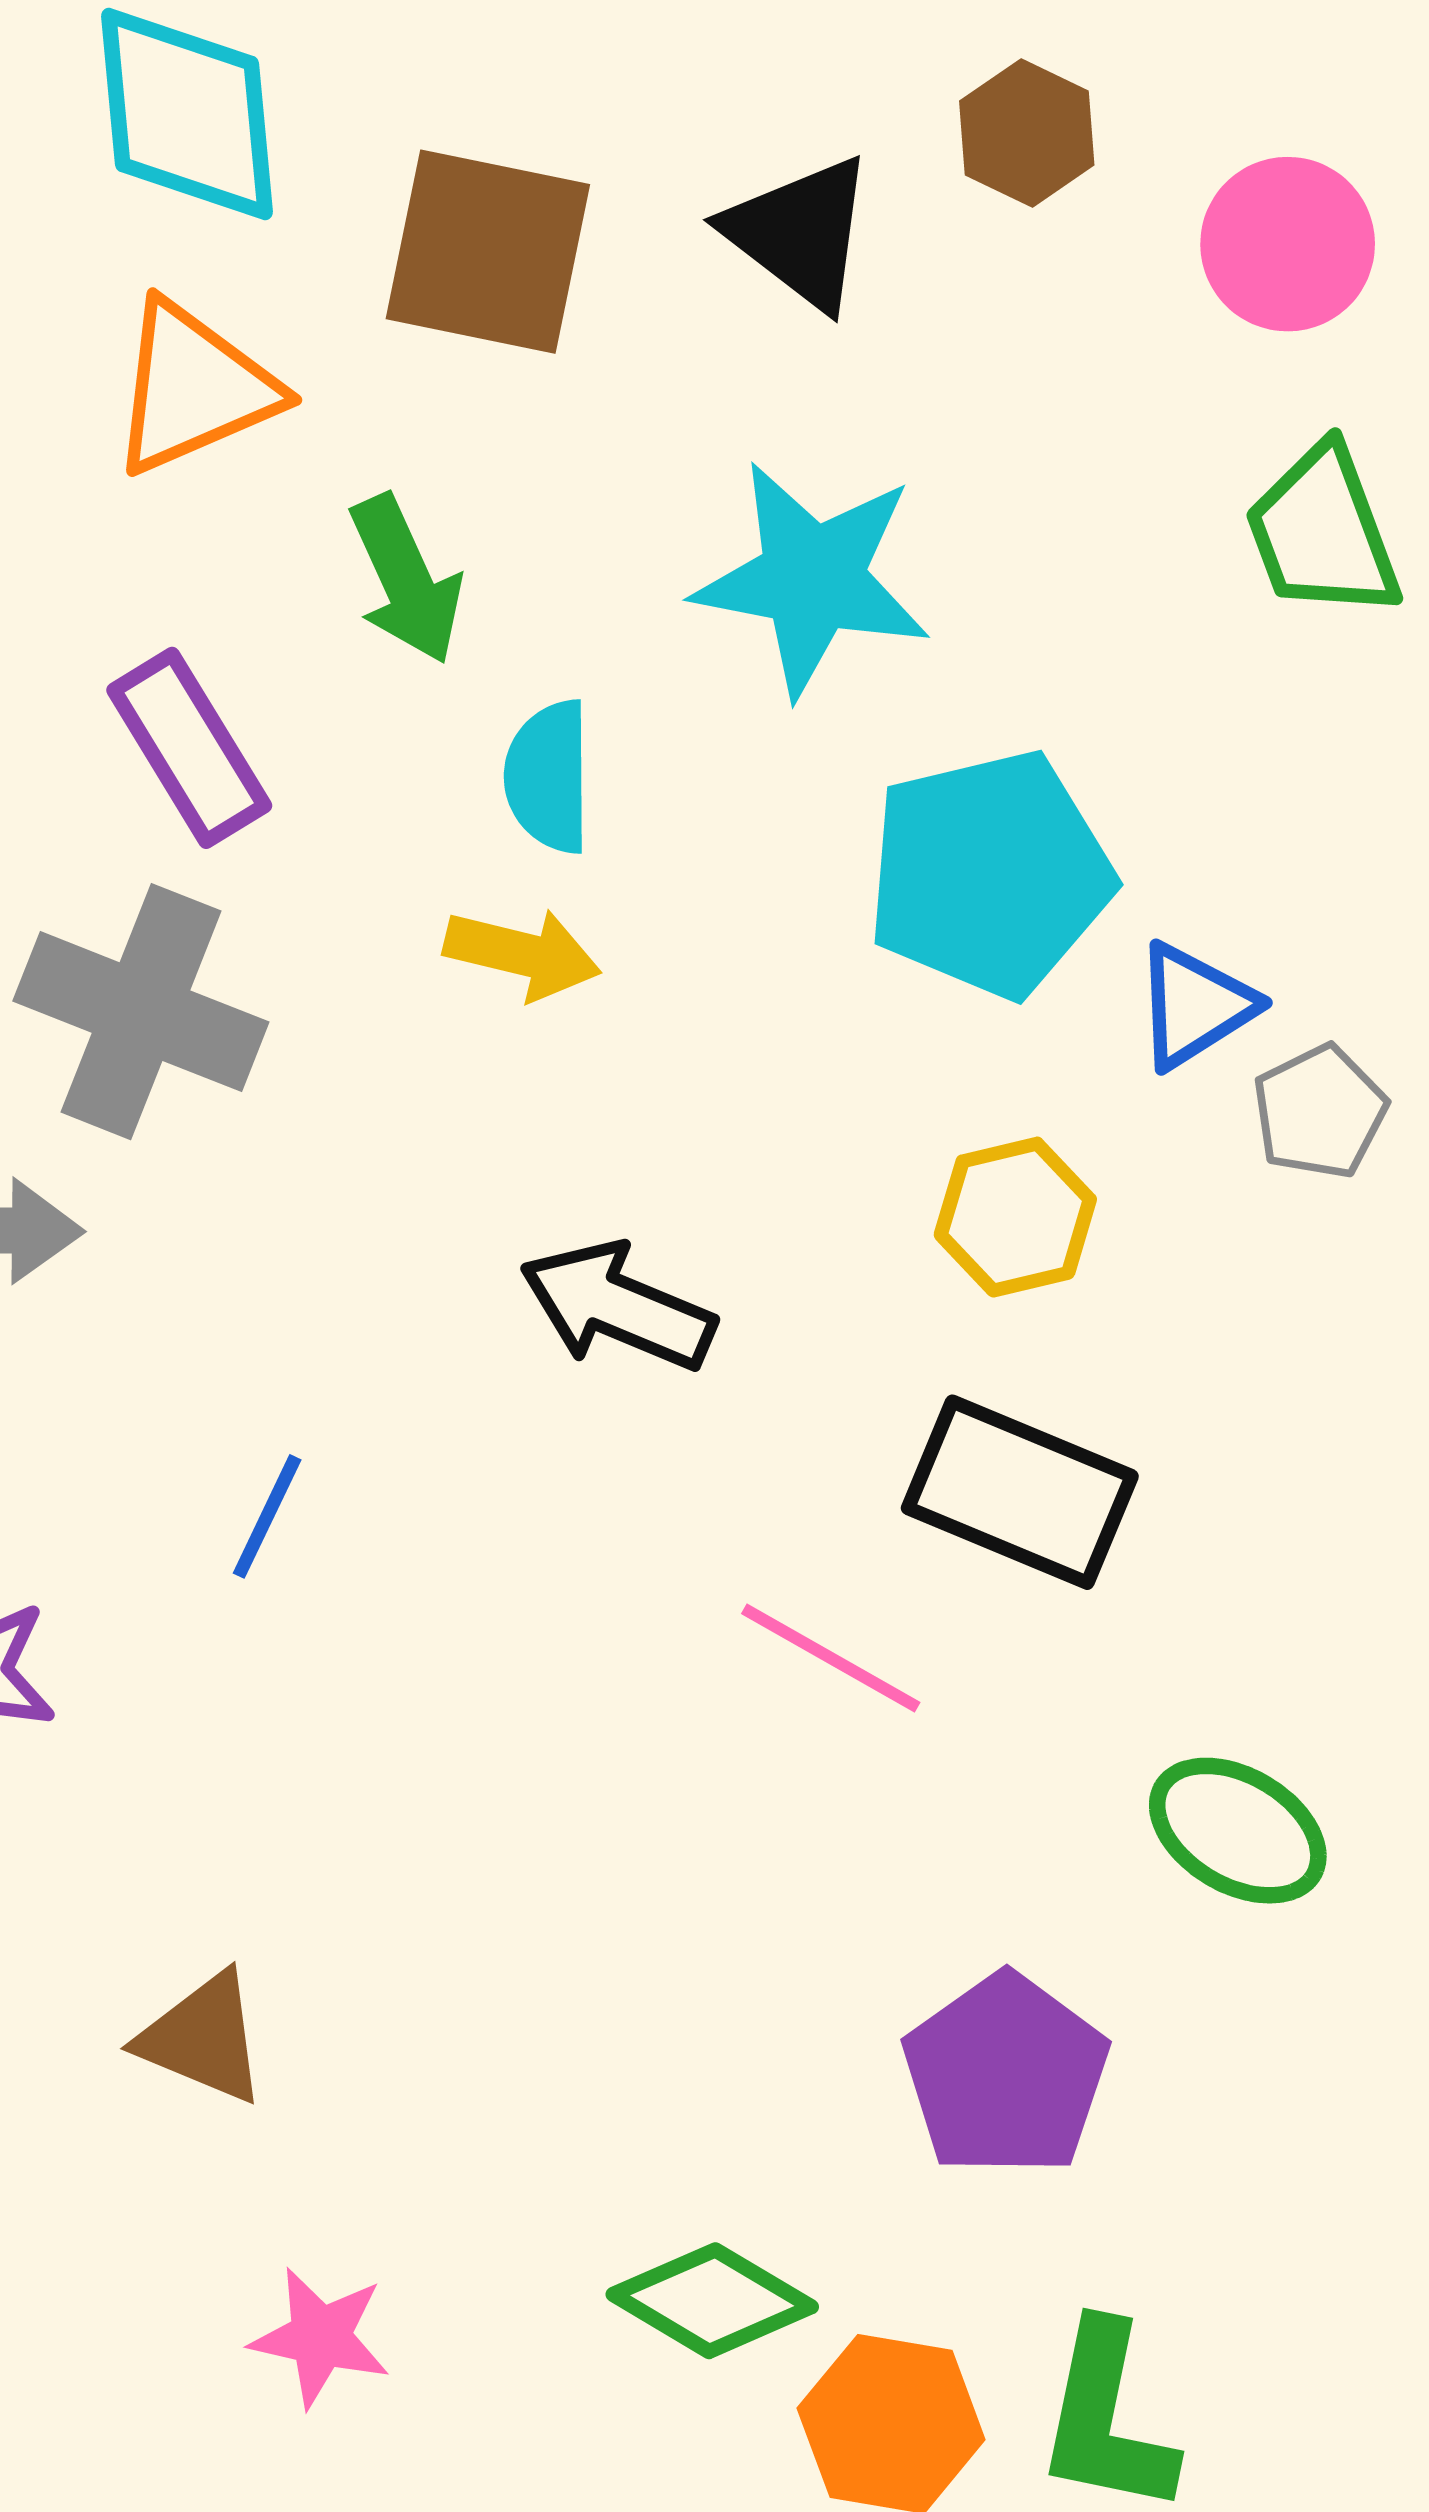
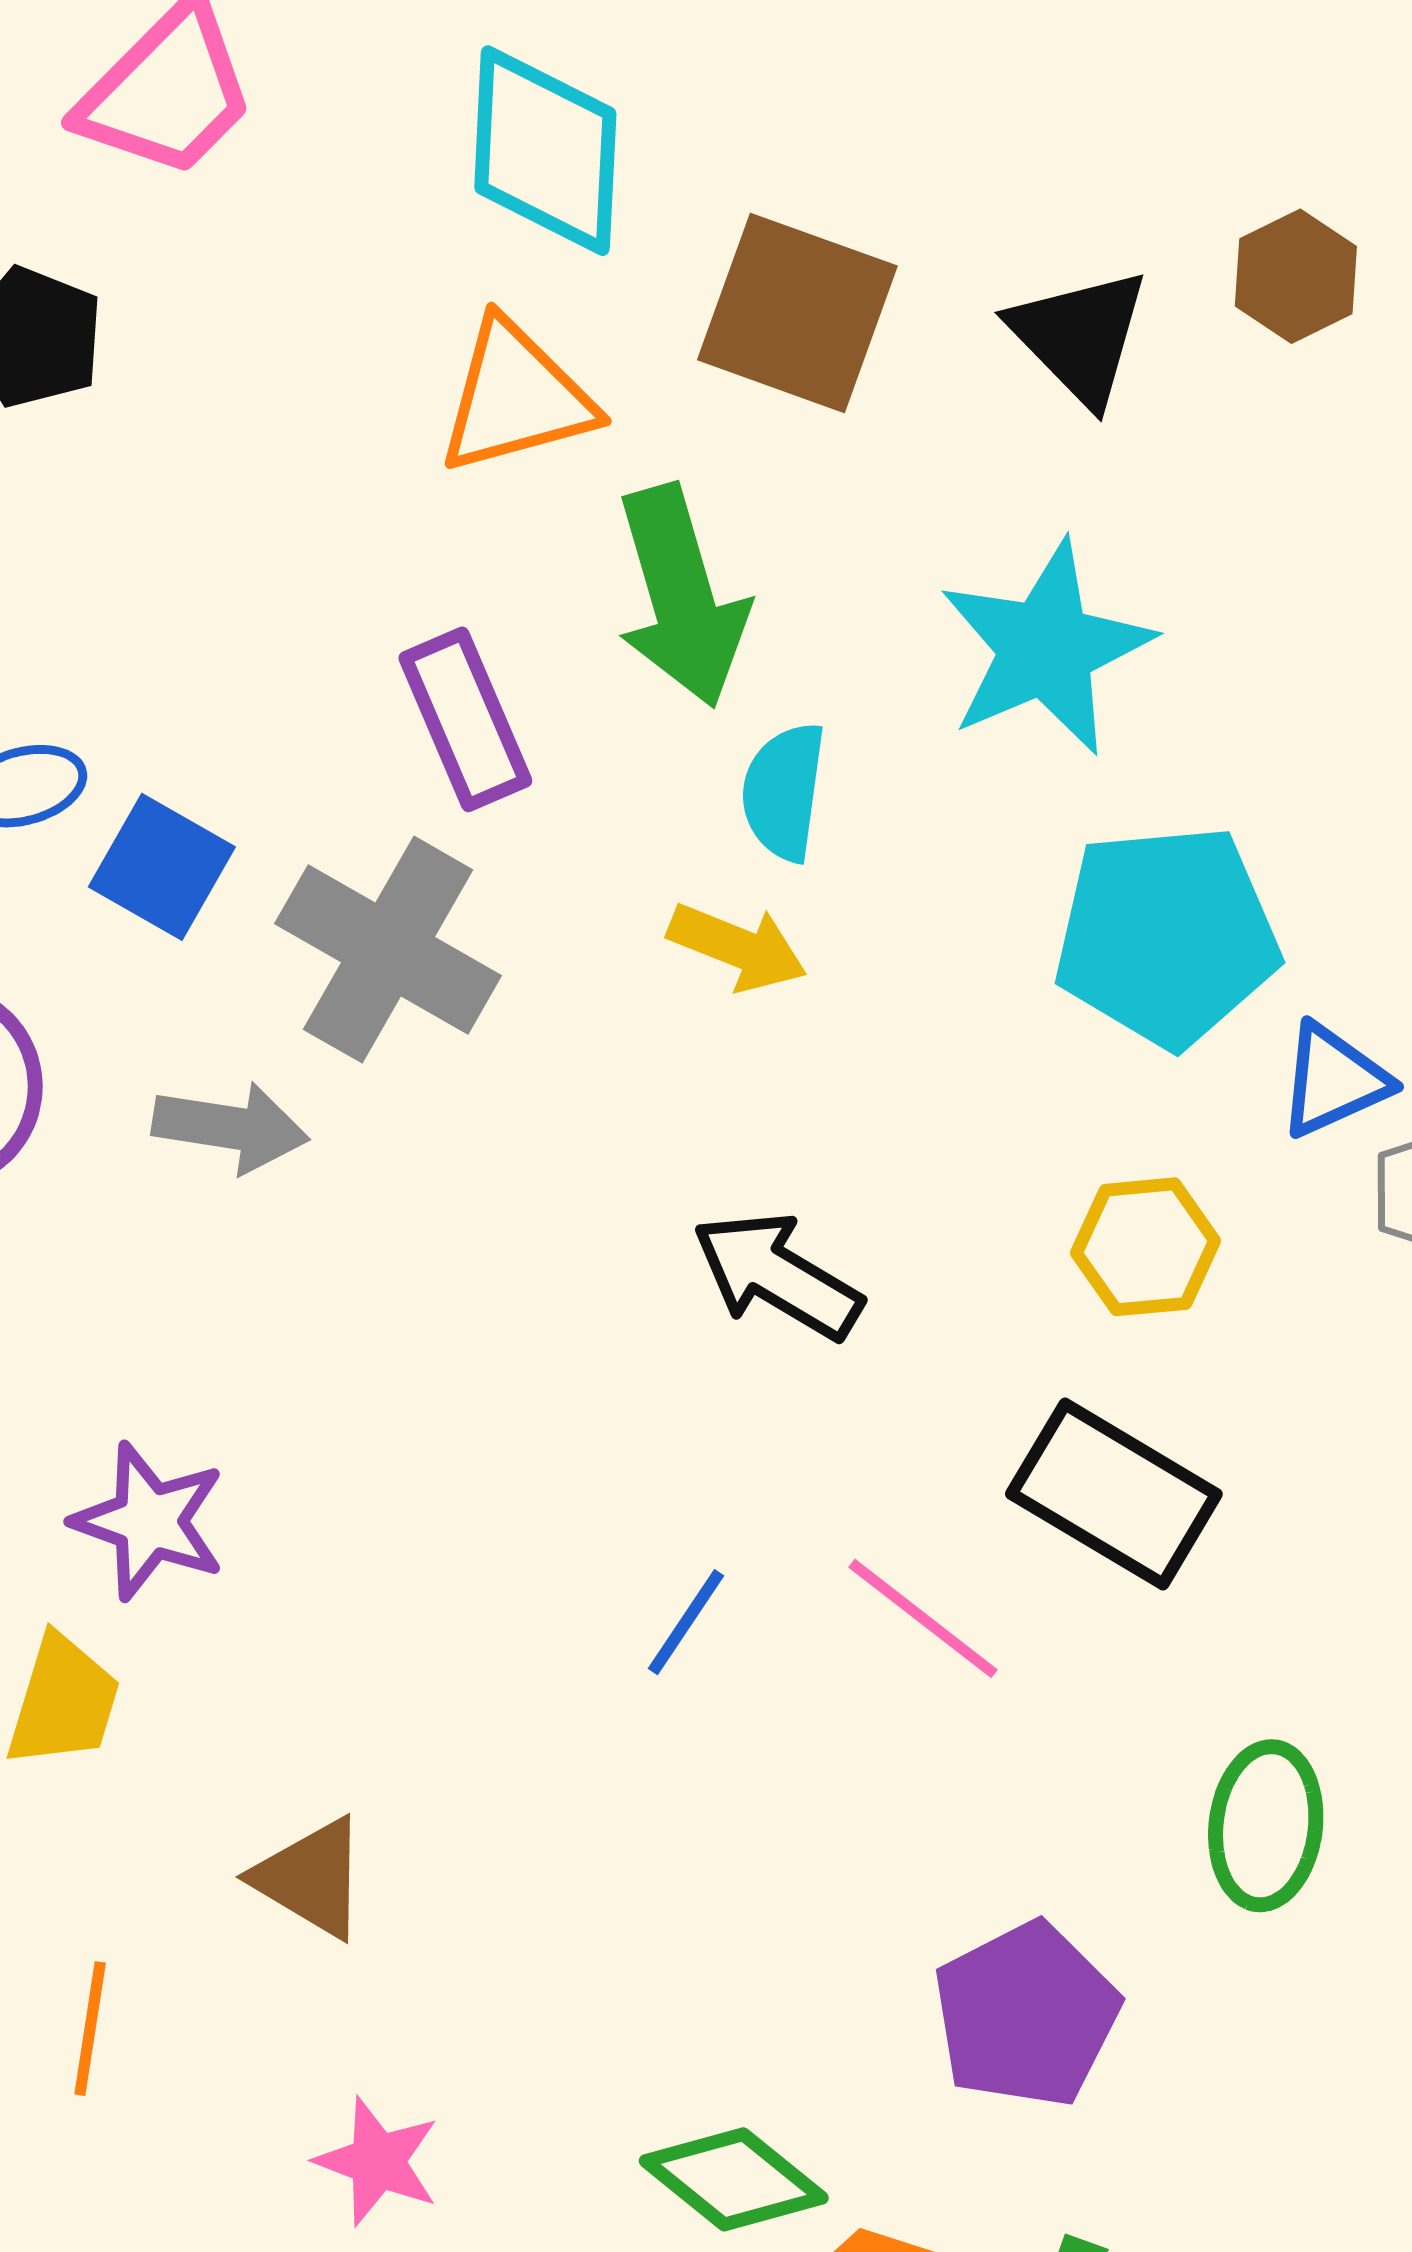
green arrow: (406, 579) -> (681, 596), size x1.4
cyan star: (812, 579) -> (1046, 648), turned 30
blue line: (267, 1516) -> (686, 1622), moved
green ellipse: (1238, 1831) -> (1266, 1826), turned 58

